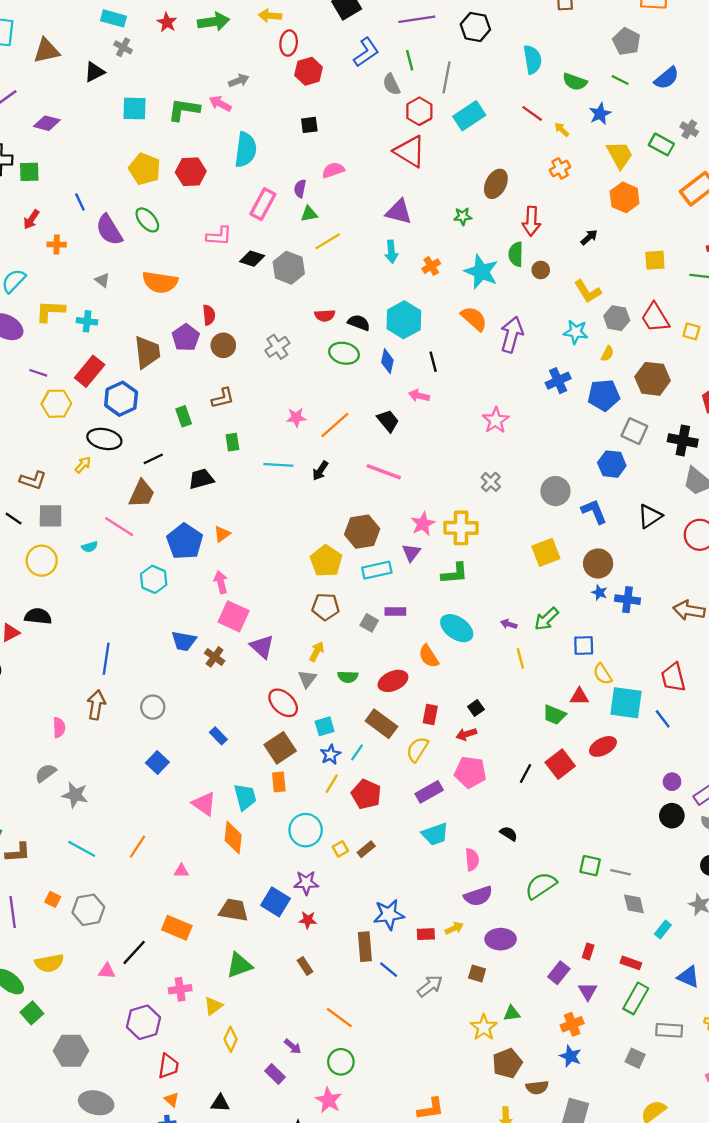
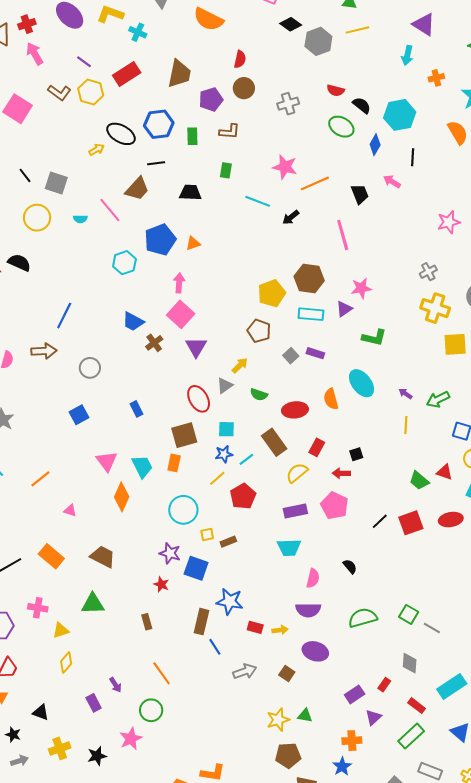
purple pentagon: (186, 338) -> (211, 100), moved
blue hexagon: (121, 399) -> (159, 124), moved
pink star: (296, 417) -> (285, 167), size x1.4
pink line: (384, 472) -> (343, 235), turned 36
brown L-shape: (33, 480) -> (59, 93), moved
yellow cross: (461, 528) -> (435, 308), moved
brown arrow: (96, 705) -> (44, 351), turned 60
cyan trapezoid: (245, 797) -> (142, 466), turned -30
blue square: (275, 902) -> (196, 568), moved, turned -30
gray diamond: (634, 904) -> (410, 663), moved
cyan rectangle: (663, 930) -> (452, 686), size x1.8

